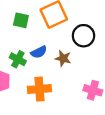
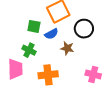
green square: (21, 20) -> (34, 26), moved
blue semicircle: (39, 52) -> (51, 34), moved

